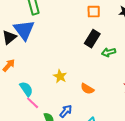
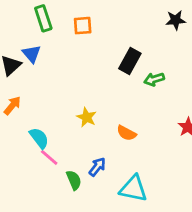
orange square: (94, 12) -> (83, 26), moved
blue triangle: (24, 30) -> (32, 54), size x0.6

